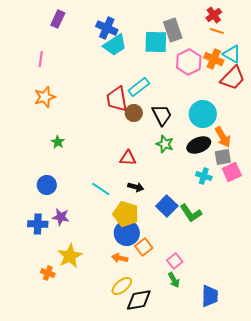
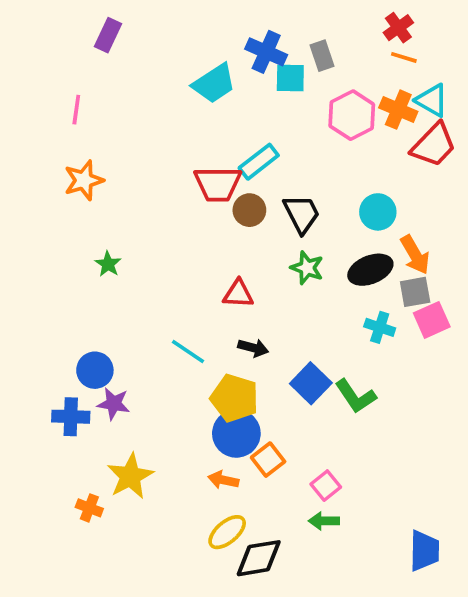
blue cross: (107, 28) -> (266, 52), moved
gray rectangle: (173, 30) -> (322, 56), size x0.7
cyan square: (156, 42) -> (290, 78), size x0.7
red trapezoid: (117, 99) -> (218, 184), turned -80
cyan circle: (203, 114) -> (378, 212), size x0.7
blue circle: (47, 185) -> (95, 370), moved
green arrow: (174, 280) -> (324, 521), turned 119
blue trapezoid: (210, 296) -> (424, 551), moved

